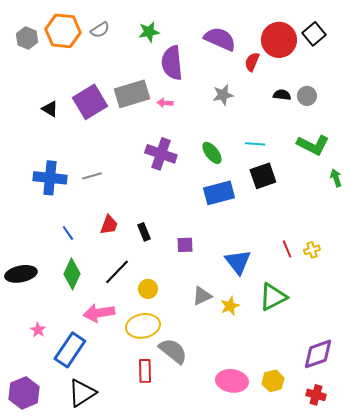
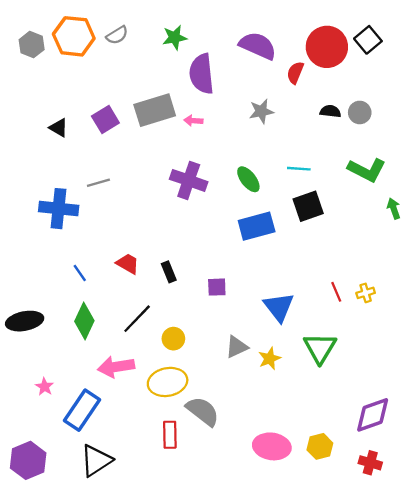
purple square: (90, 102) -> (105, 120), size x0.7
gray line: (92, 176) -> (98, 183), moved
red trapezoid: (109, 225) -> (128, 264), turned -80
green triangle: (273, 297) -> (320, 348), turned -32

